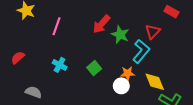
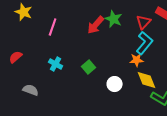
red triangle: (153, 31) -> (144, 22), moved
green star: (120, 35) -> (114, 19), moved
cyan L-shape: (141, 51) -> (145, 43), moved
orange star: (128, 73) -> (137, 60), moved

